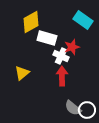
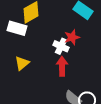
white rectangle: (47, 38) -> (17, 28), moved

